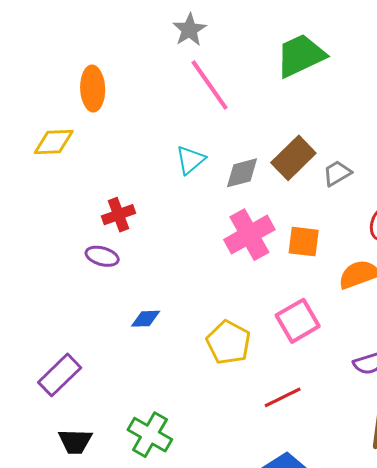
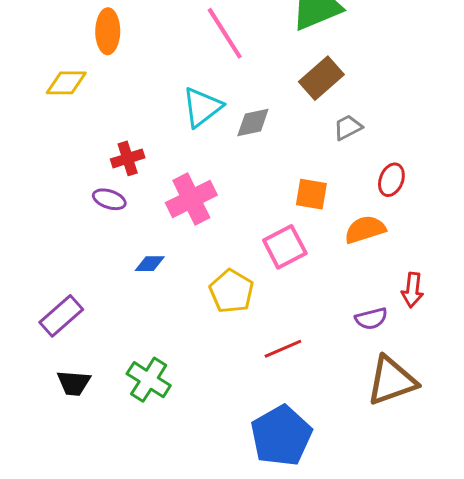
brown rectangle: (293, 158) -> (321, 78), moved
cyan triangle: (190, 160) -> (202, 107), size x1.4
pink cross: (249, 235) -> (191, 199), moved
pink square: (298, 321) -> (285, 247), moved

